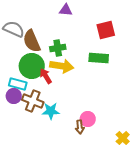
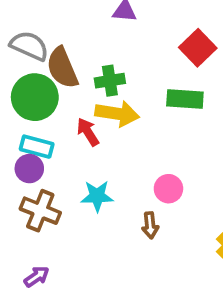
red square: (106, 30) -> (198, 48), turned -30
green circle: (32, 66) -> (35, 97), moved
brown cross: (33, 101) -> (40, 211), moved
pink circle: (88, 119) -> (168, 189), moved

